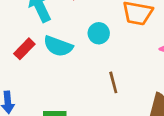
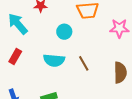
cyan semicircle: (58, 46) -> (54, 60), moved

